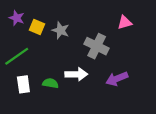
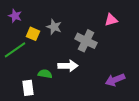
yellow square: (37, 27) -> (33, 34), moved
purple arrow: (117, 79) -> (115, 80), moved
white rectangle: (23, 84) -> (28, 88), moved

